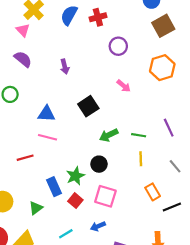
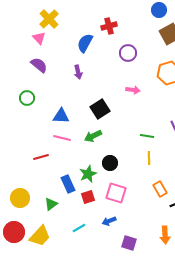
blue semicircle: (69, 15) -> (85, 43), moved
pink arrow: (124, 86) -> (133, 90), turned -32
green arrow: (109, 135) -> (93, 136), moved
red square: (75, 201) -> (88, 197), turned 32

